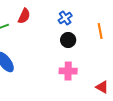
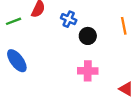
blue cross: (65, 18) -> (69, 19), moved, turned -32

